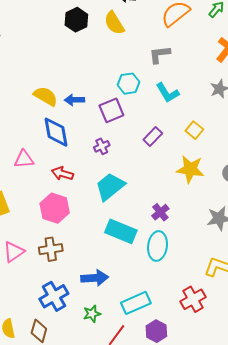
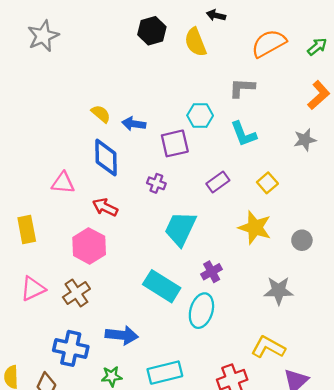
yellow semicircle: (46, 96) -> (101, 114), size x0.7
purple cross: (102, 146) -> (156, 183), turned 35
cyan trapezoid: (110, 187) -> (180, 229), moved, turned -36
brown cross: (51, 249) -> (76, 293), turned -35
blue cross: (54, 296) -> (71, 348), turned 32

